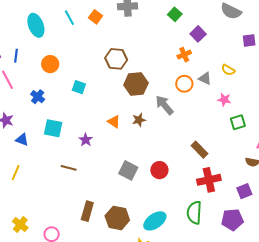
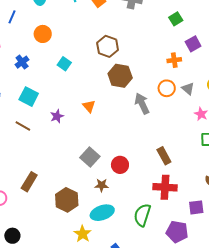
brown star: (139, 120) -> (102, 185), moved
brown line: (69, 168) -> (23, 126), moved
brown rectangle: (87, 211) -> (29, 182), moved

